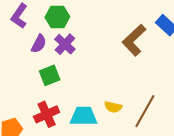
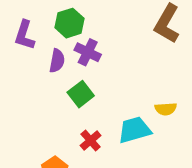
red cross: (47, 114) -> (91, 141), size x0.7

